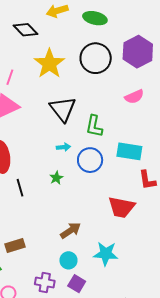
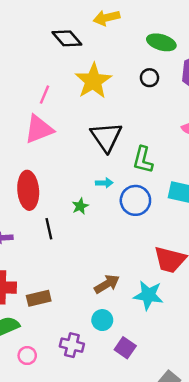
green ellipse: (95, 18) -> (161, 42), moved
black circle: (96, 58) -> (149, 78), size x0.5
green star: (56, 178) -> (80, 206), moved
cyan star: (106, 254) -> (148, 295), moved
purple square: (77, 284) -> (125, 348), moved

